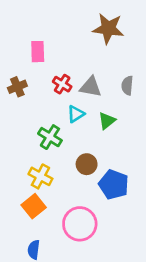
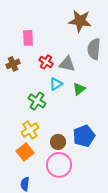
gray semicircle: (127, 85) -> (94, 49), moved, size x1.5
brown circle: (87, 164) -> (58, 142), moved
yellow cross: (40, 176) -> (30, 130), turned 30
blue pentagon: (114, 185) -> (84, 136), turned 30

